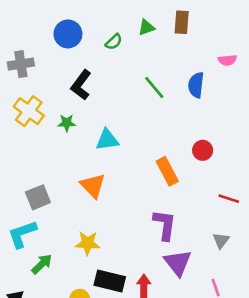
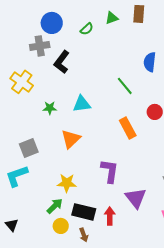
gray cross: (21, 64) -> (40, 46), moved
green line: (154, 88) -> (125, 86), moved
green star: (67, 123) -> (50, 108), moved
orange triangle: (93, 186) -> (71, 139), turned 30
purple L-shape: (165, 225) -> (110, 171), moved
green arrow: (42, 264) -> (55, 206), moved

